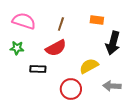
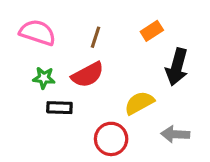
orange rectangle: (97, 20) -> (152, 31), turned -40
green star: (17, 48) -> (44, 78), moved

